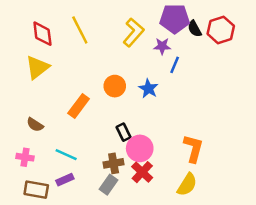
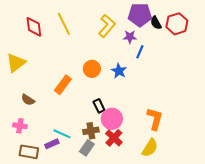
yellow triangle: (37, 67) -> (16, 63), moved
cyan line: (66, 155) -> (62, 134), moved

